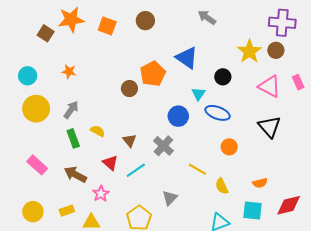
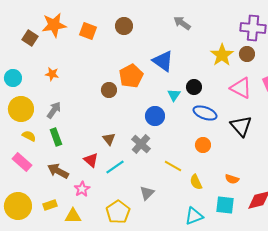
black circle: (223, 77) -> (194, 87), moved
blue ellipse: (218, 113) -> (205, 113), moved
yellow semicircle: (98, 131) -> (29, 136), moved
orange semicircle: (260, 183) -> (232, 179), turned 32
yellow circle: (33, 212) -> (18, 206), size x1.4

